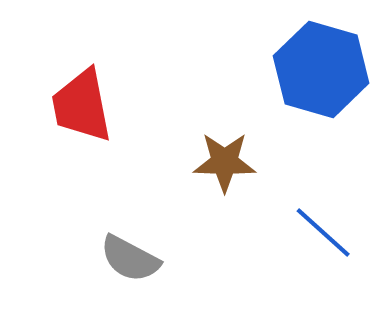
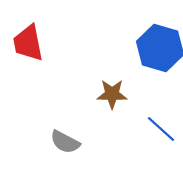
red trapezoid: (82, 106) -> (28, 43), moved

